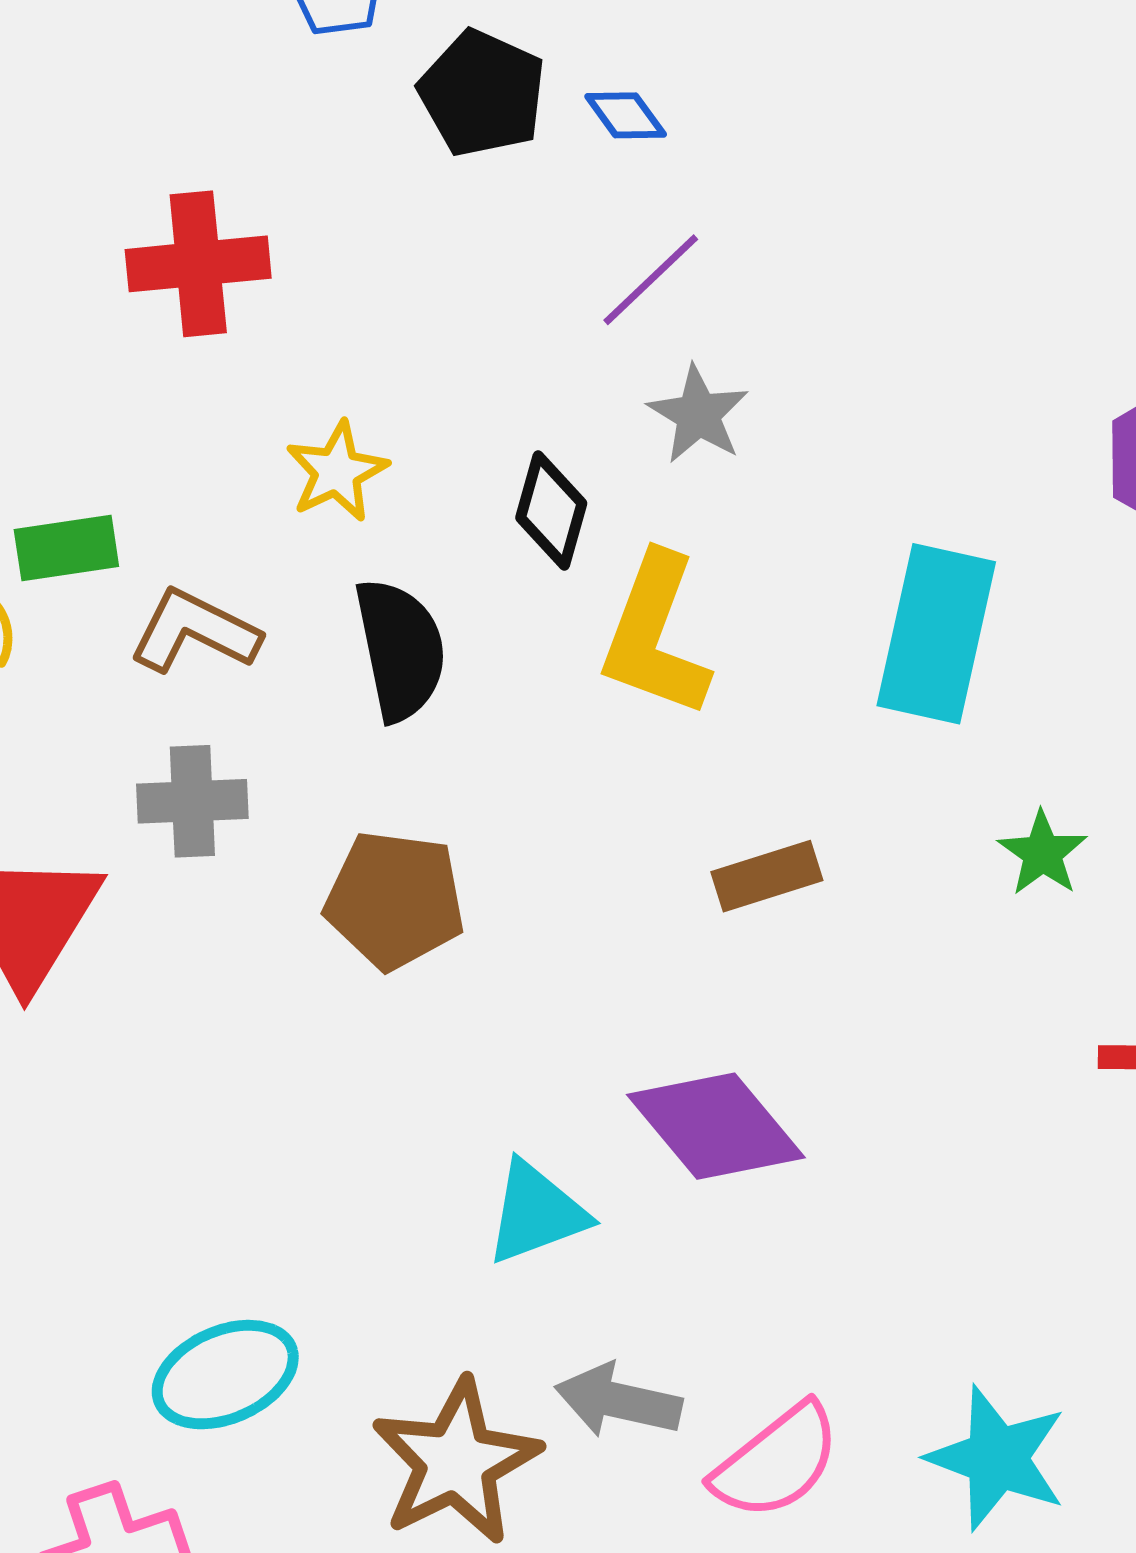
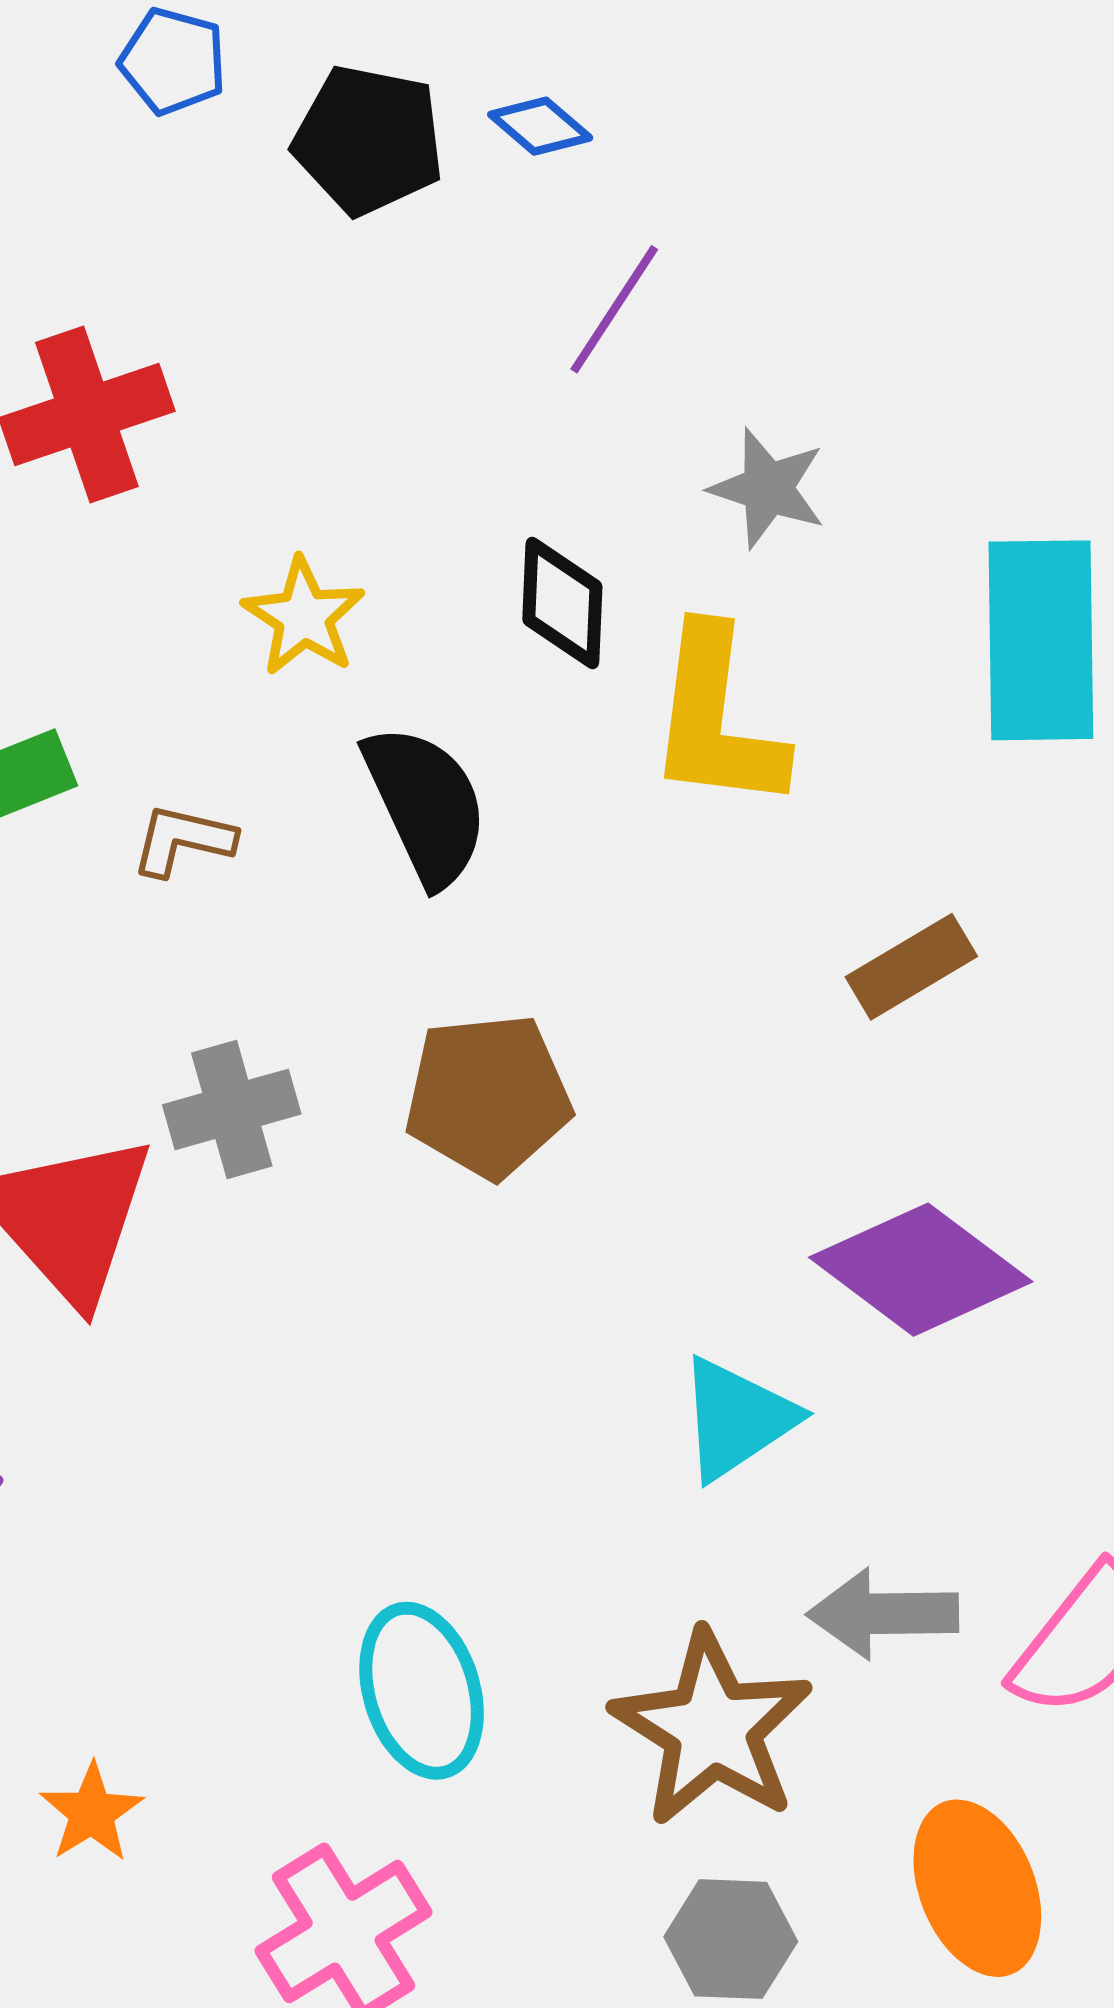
gray star: (698, 414) -> (768, 488), moved
brown L-shape: (194, 631) -> (183, 840), size x0.7
gray cross: (192, 801) -> (232, 1109), moved
cyan ellipse: (225, 1375) -> (422, 1691), turned -70

